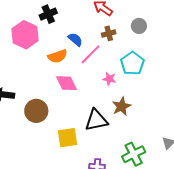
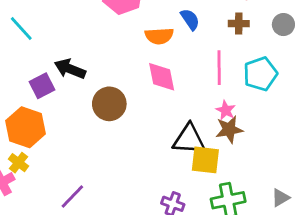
pink line: (91, 54) -> (219, 68), moved, turned -60
pink star: (109, 79) -> (226, 110), moved
yellow square: (68, 138) -> (205, 160), moved

